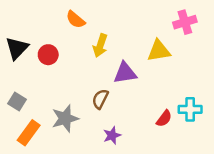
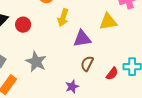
brown semicircle: (100, 99) -> (87, 64), moved
gray star: (65, 118) -> (36, 62), moved, turned -30

